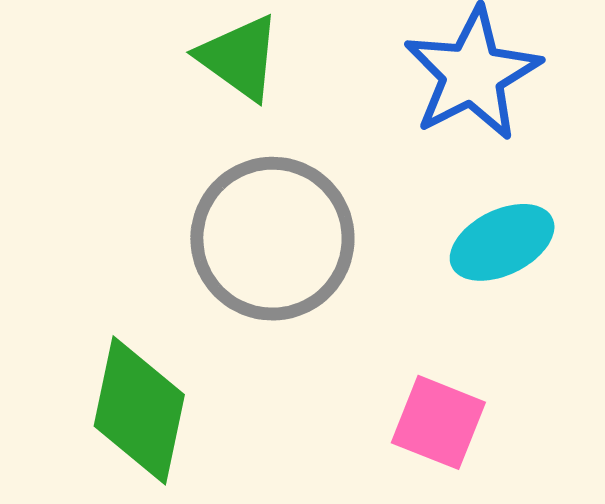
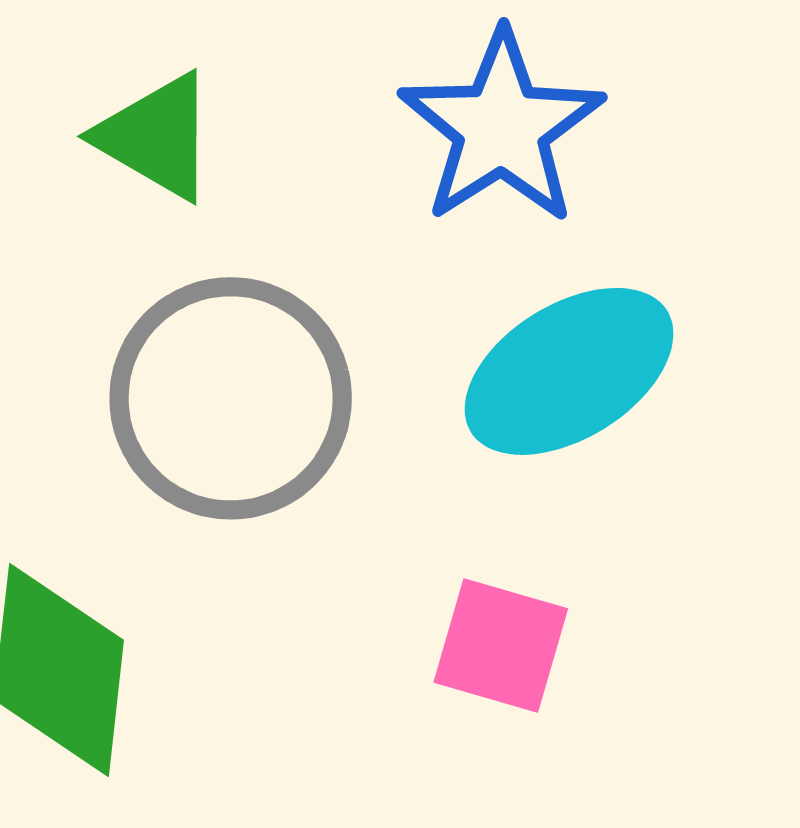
cyan ellipse: (502, 242) -> (569, 371), size x1.4

